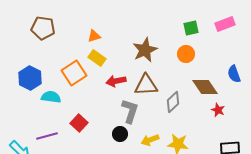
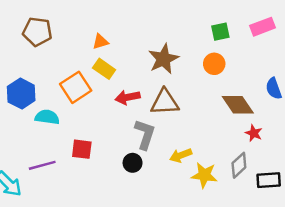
gray diamond: (173, 102) -> (239, 165), moved
red square: (79, 123) -> (82, 149), turned -36
yellow arrow: (150, 140) -> (181, 155), moved

